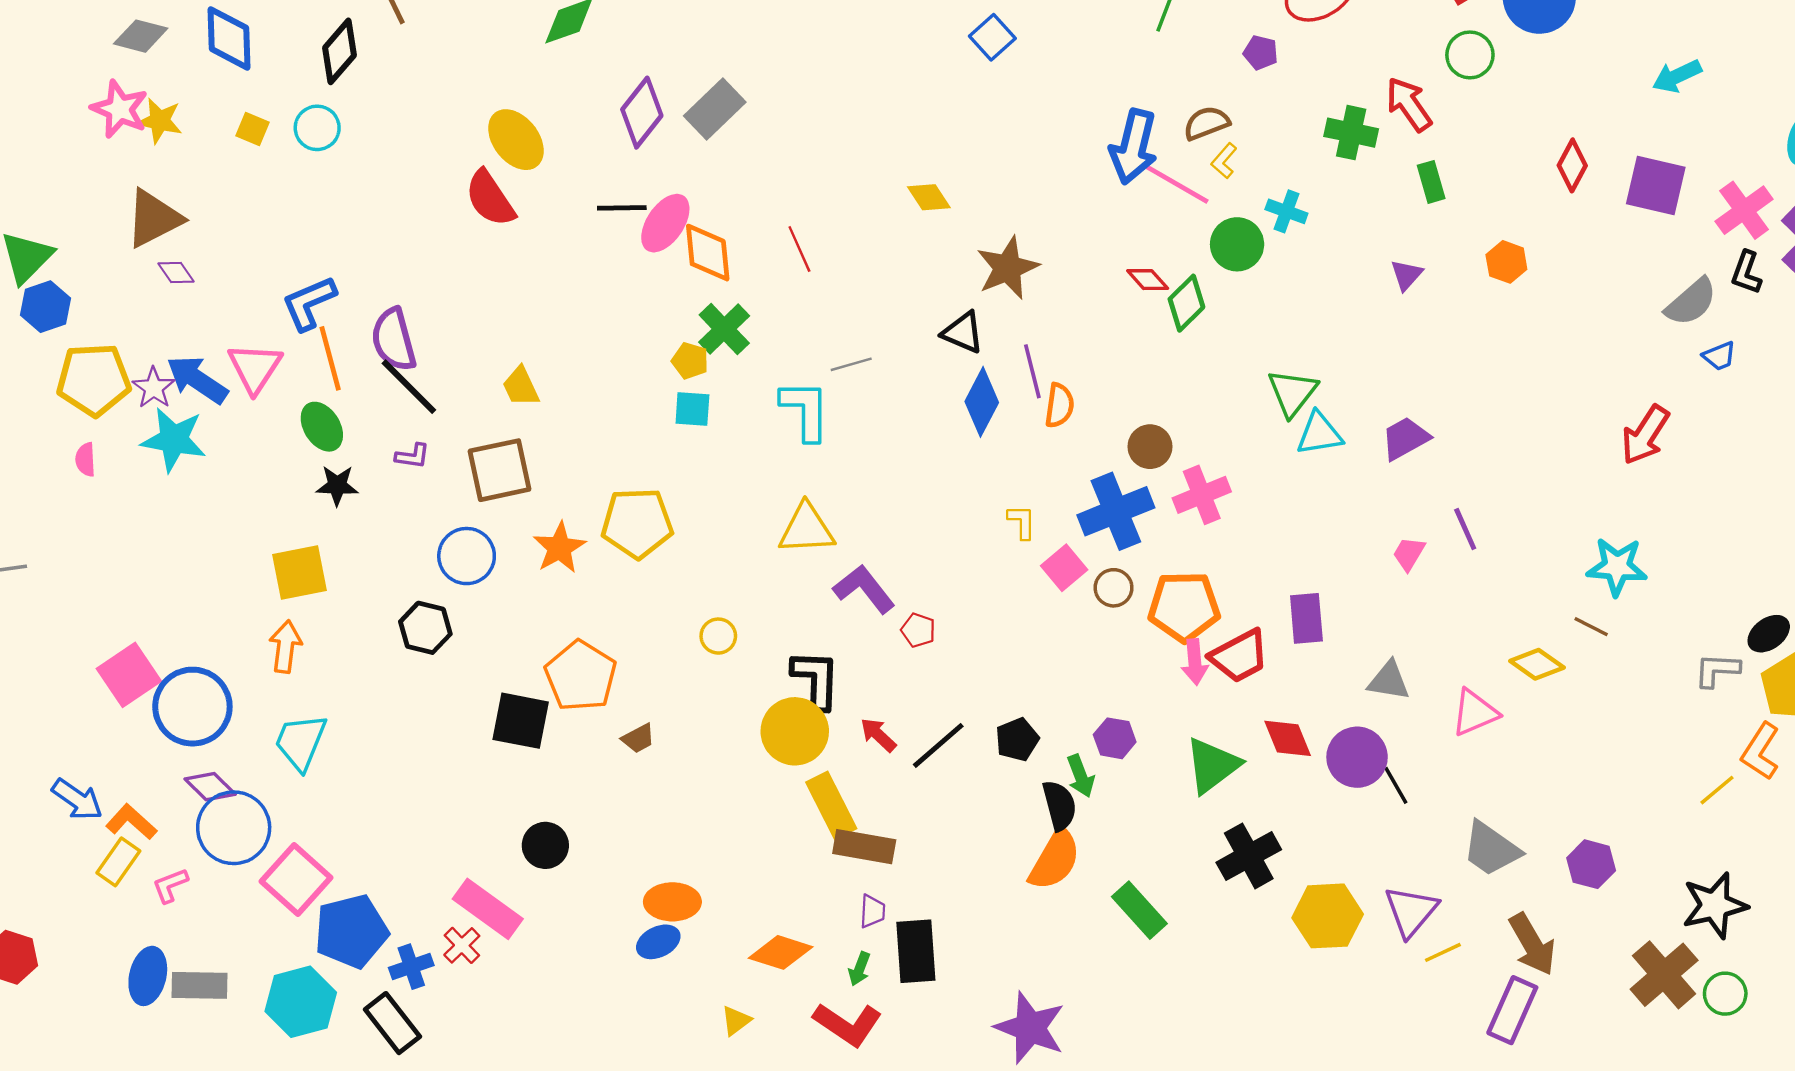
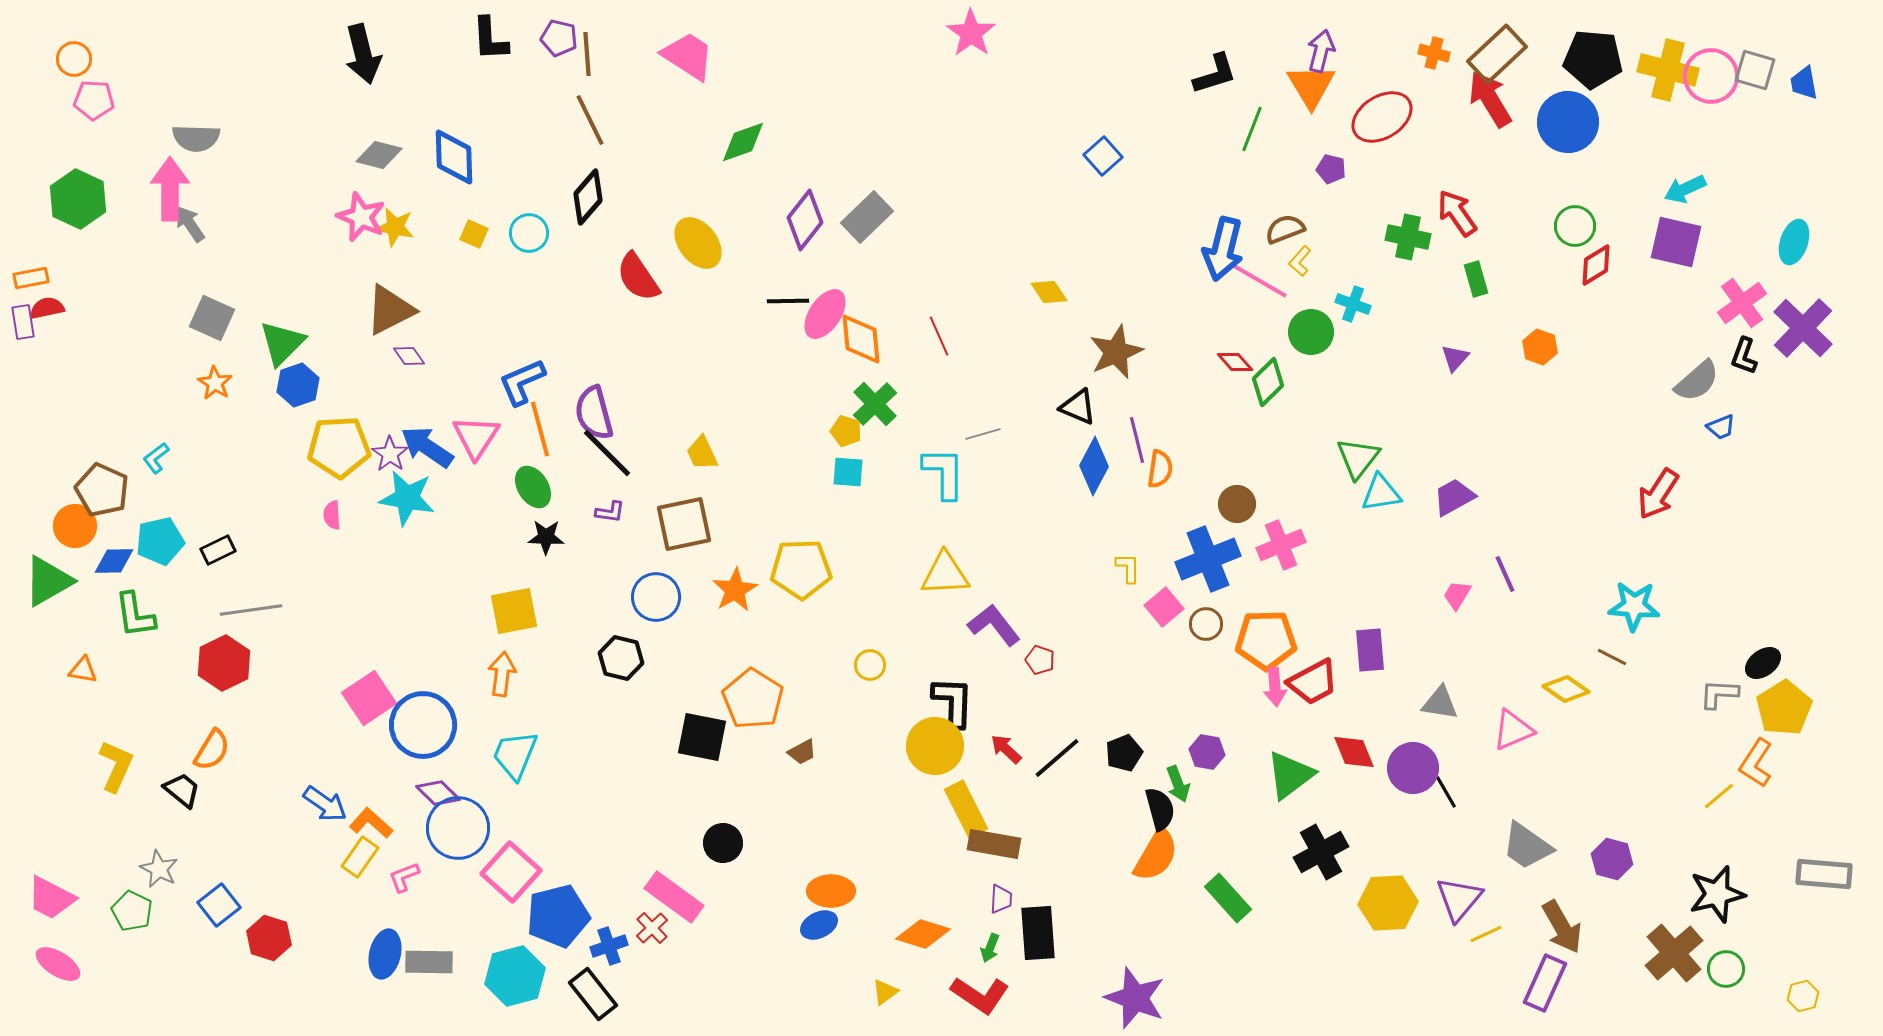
black diamond: (340, 51) -> (588, 197), moved
green circle: (1470, 55) -> (1575, 226), moved
red diamond: (1572, 165) -> (1596, 265), turned 30
purple square: (1656, 185) -> (1676, 242), moved
red semicircle: (490, 198) -> (638, 277), moved

